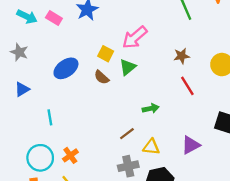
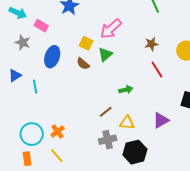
pink rectangle: (54, 18) -> (41, 26), moved
gray star: (19, 52) -> (23, 42), moved
blue ellipse: (66, 68) -> (52, 57), turned -35
cyan line: (50, 117) -> (35, 86), moved

